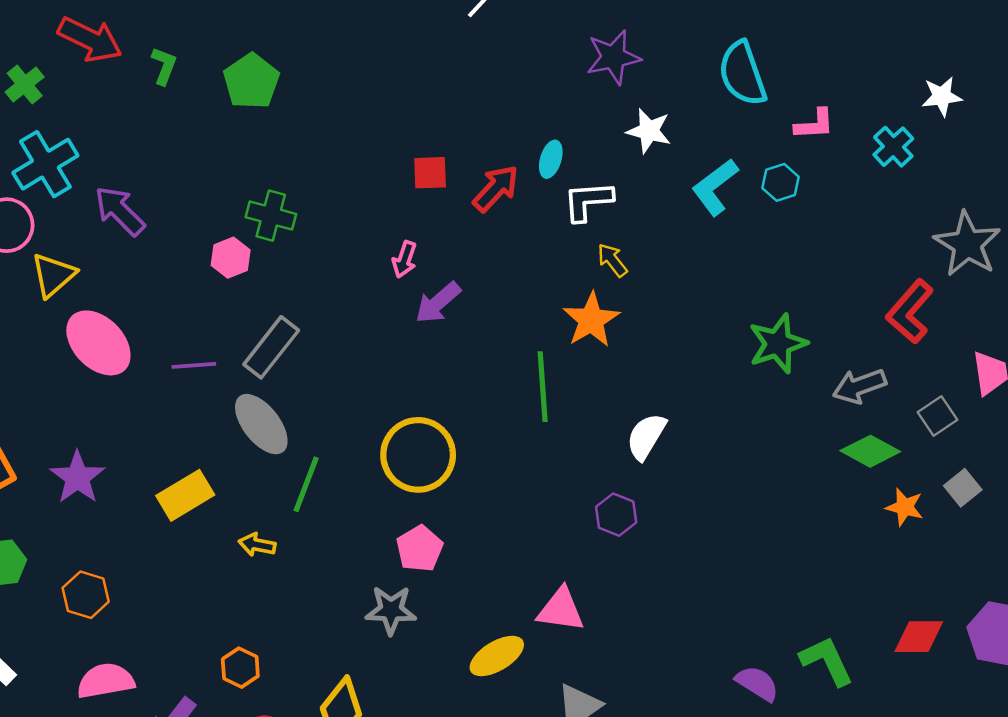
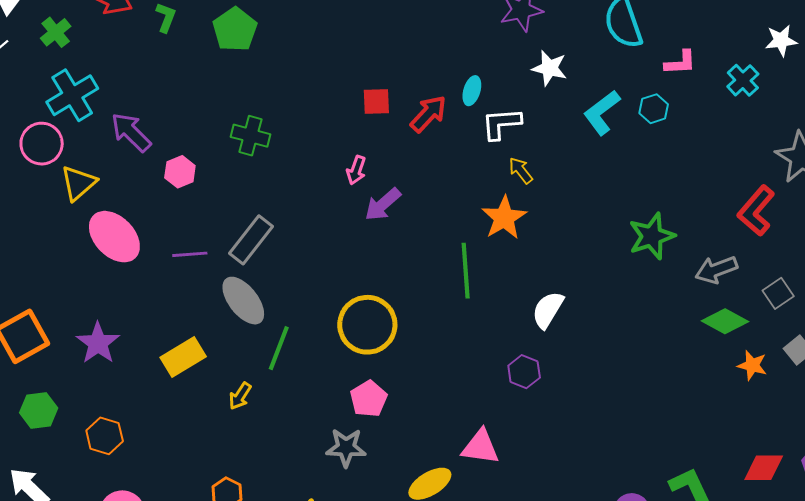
pink hexagon: (231, 258) -> (180, 172), moved
yellow arrow: (257, 545) -> (240, 396), turned -68

